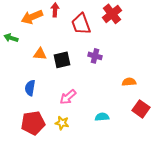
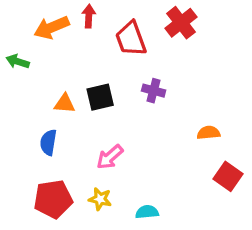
orange triangle: (40, 54) -> (65, 104), moved
cyan semicircle: (102, 117) -> (147, 212), moved

